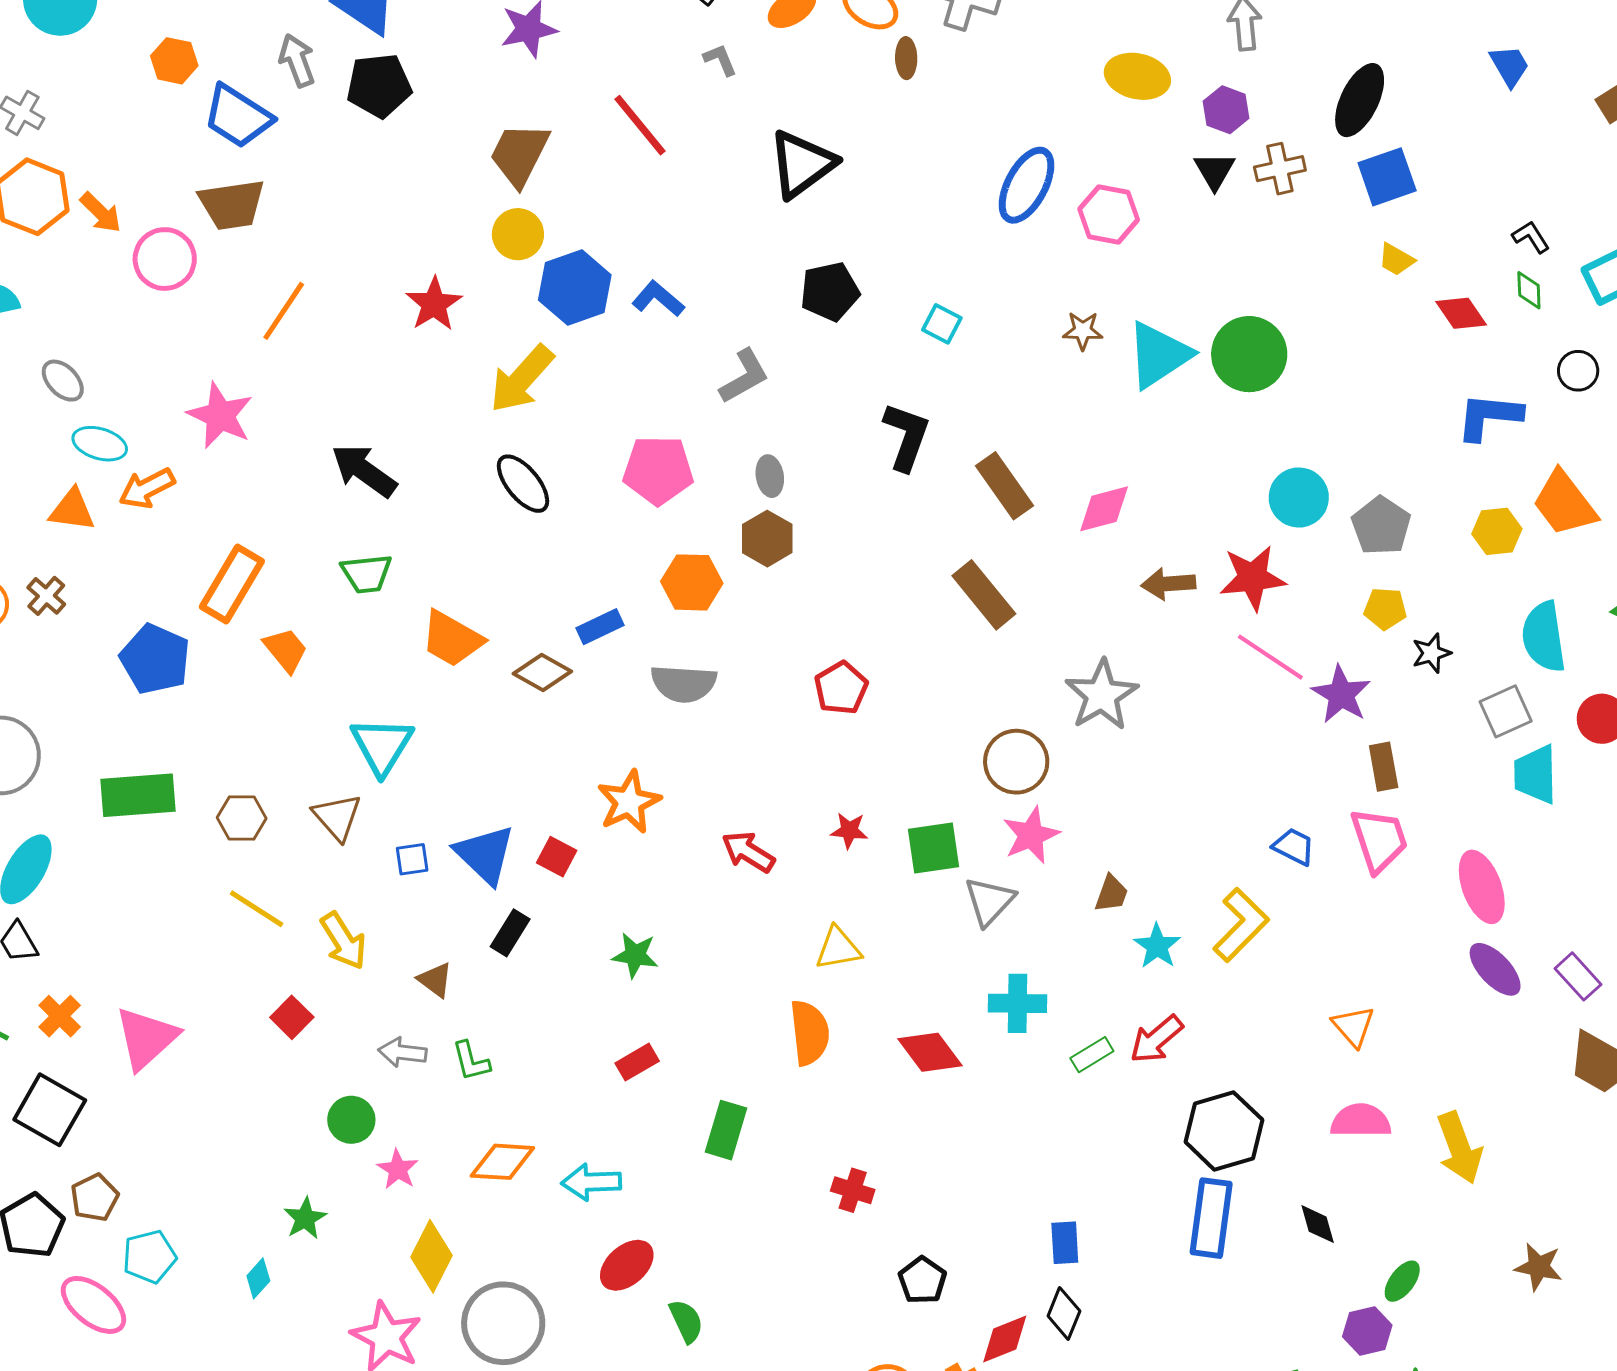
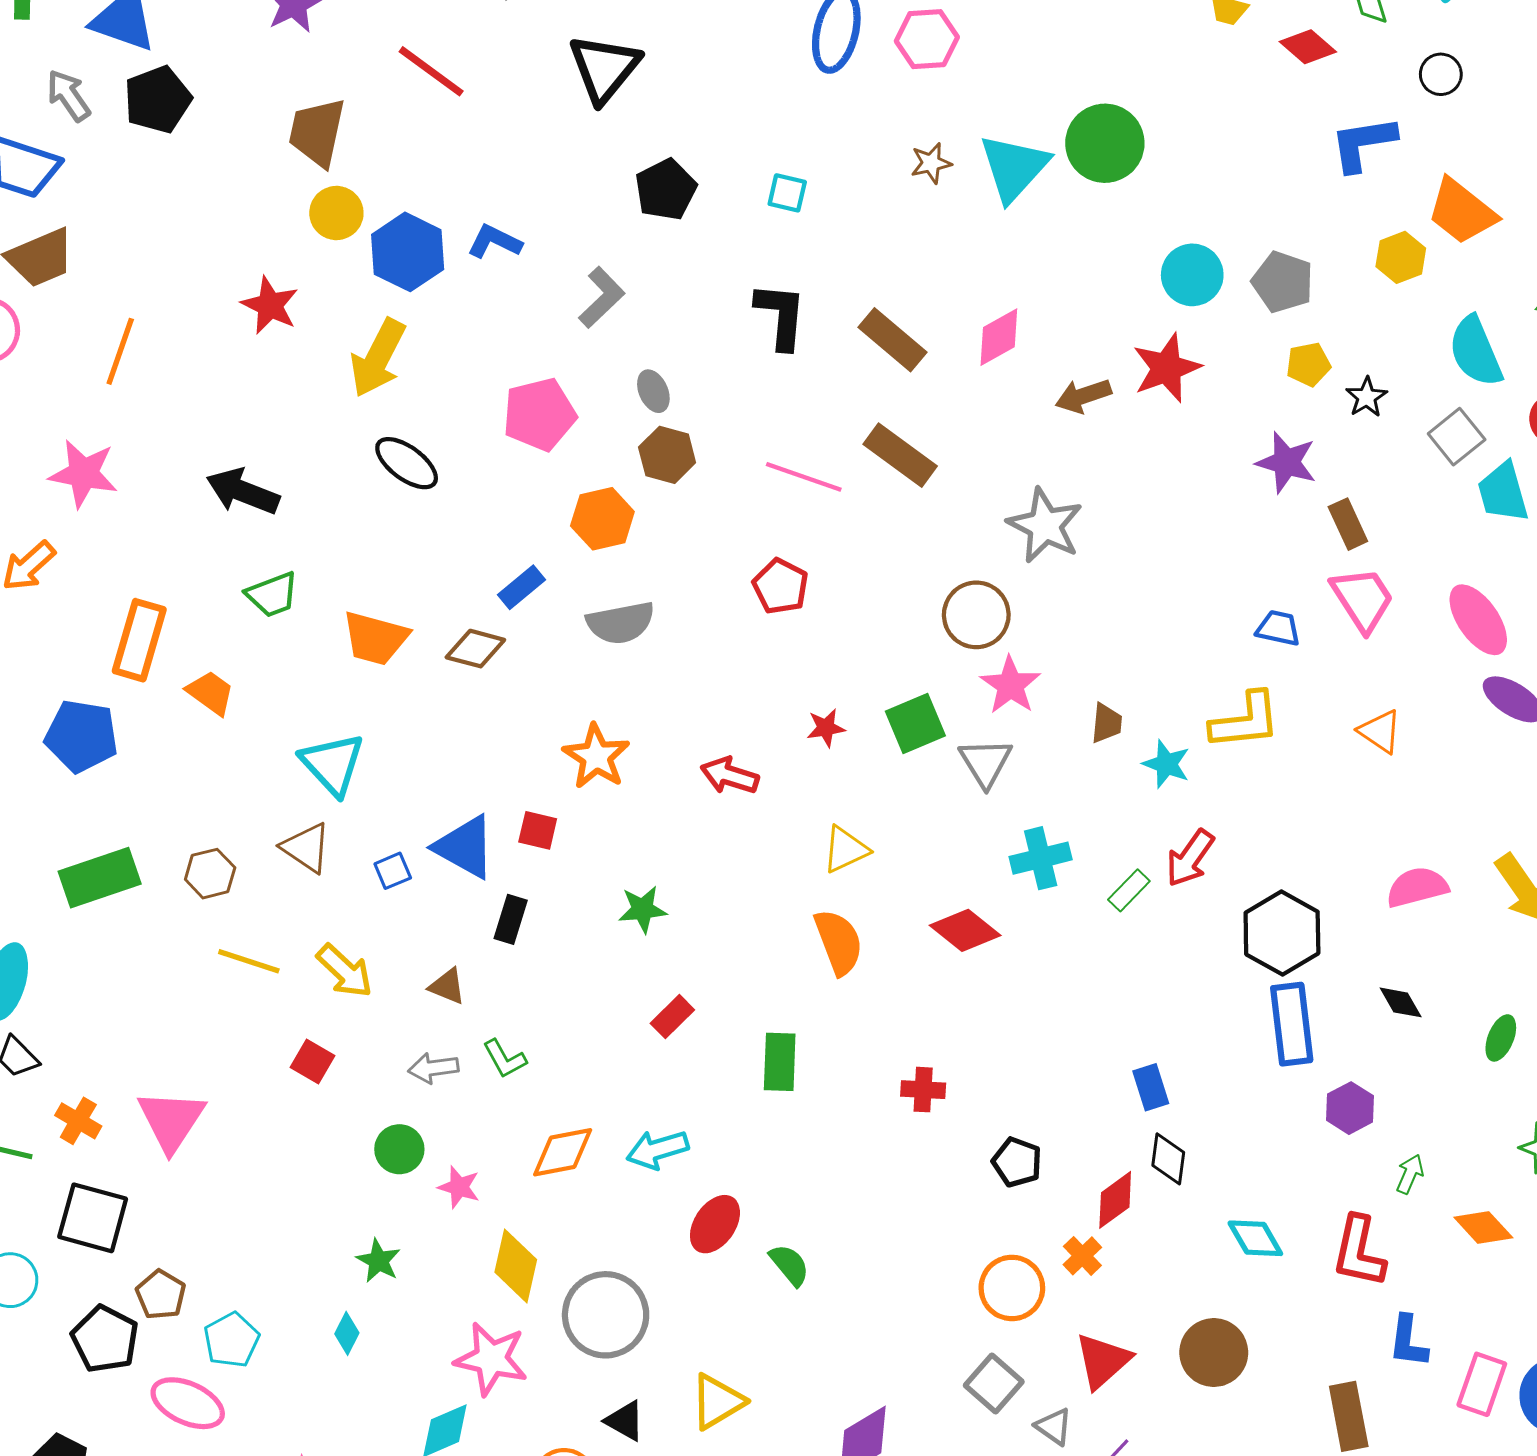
pink line: (1270, 657) -> (804, 477), moved
yellow L-shape: (1241, 925) -> (1245, 721), turned 54
orange triangle: (1353, 1026) -> (1380, 731), moved
purple hexagon: (1367, 1331) -> (1350, 1108), moved

